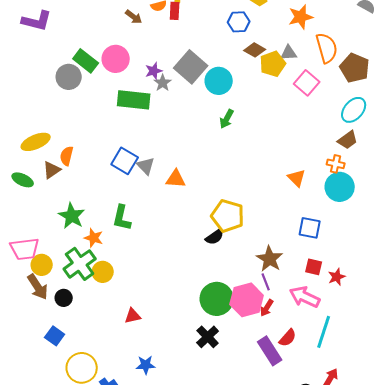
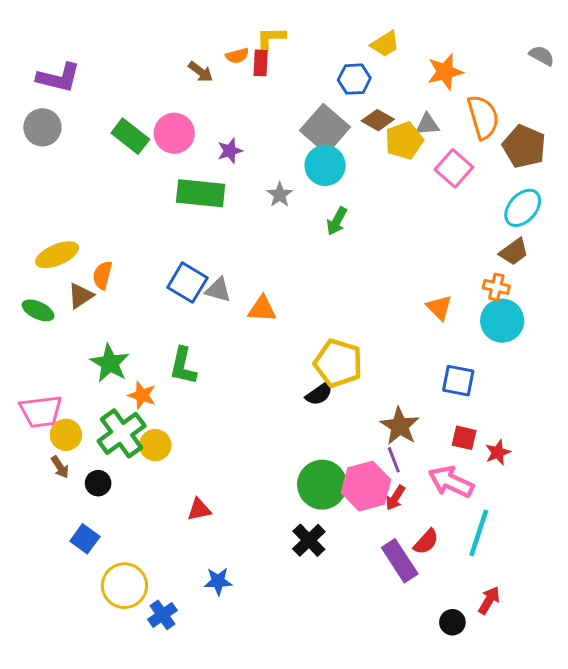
gray square: (191, 67) -> (325, 129), moved
gray circle: (69, 77) -> (42, 127), moved
gray star: (163, 83) -> (280, 195), moved
gray triangle: (146, 166) -> (218, 290), turned -30
brown arrow: (38, 287) -> (60, 467), size x0.6

